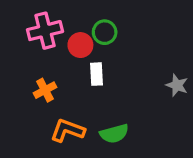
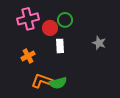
gray star: (177, 85) -> (99, 43), moved
green semicircle: (114, 134) -> (58, 83), moved

